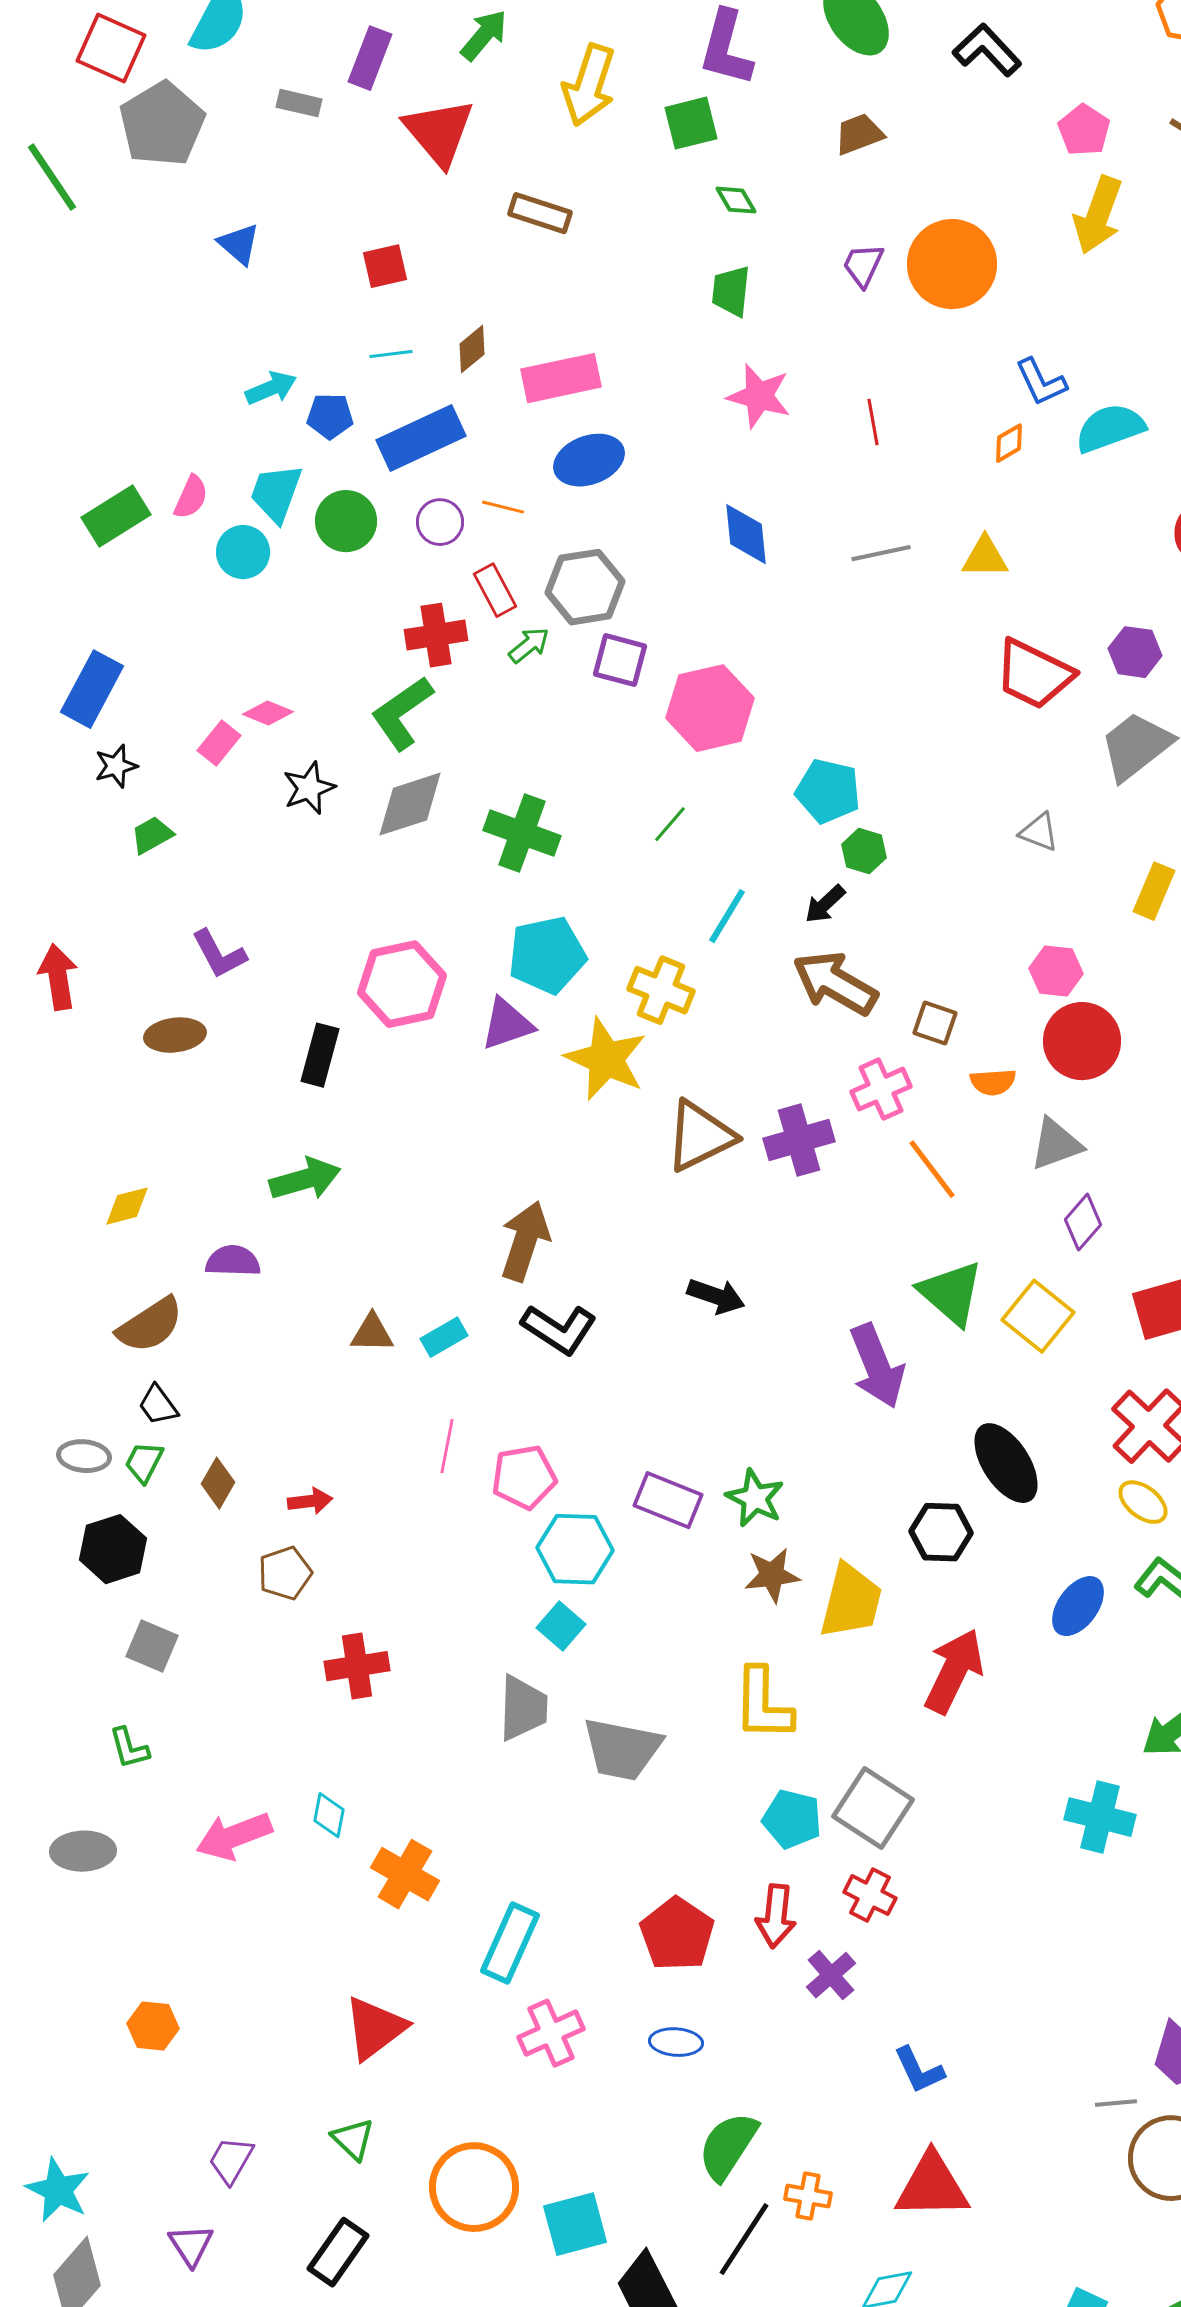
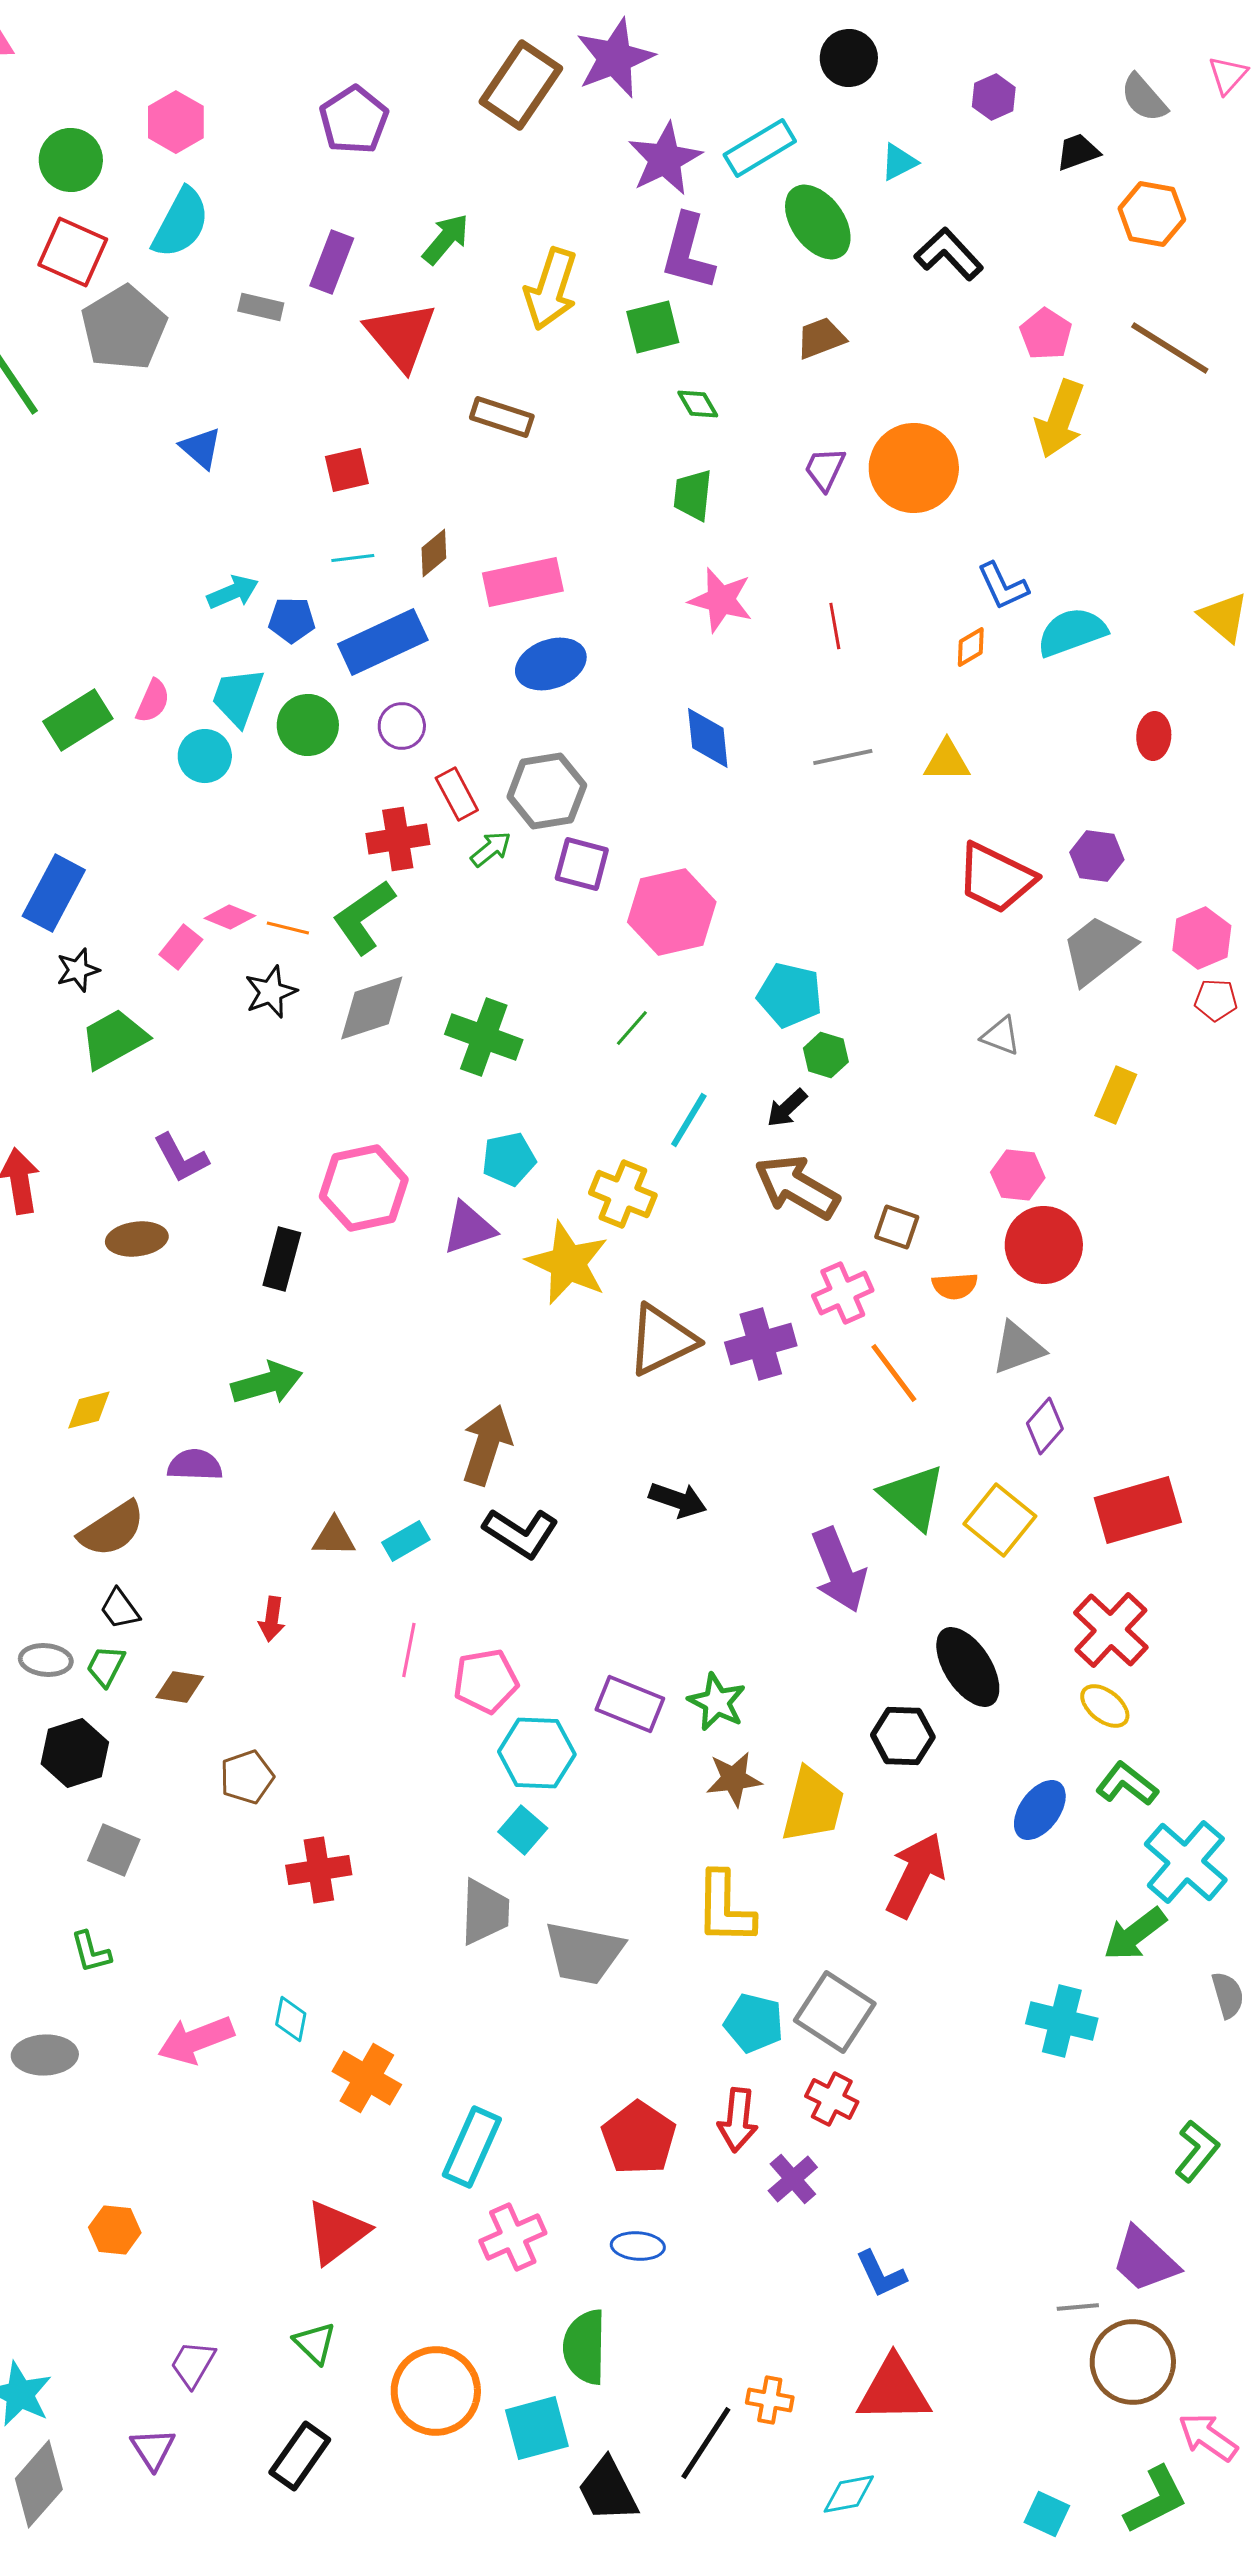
orange line: (503, 507) -> (288, 928), moved
green trapezoid: (152, 835) -> (114, 1039), size x1.6
cyan pentagon: (547, 955) -> (509, 1159), size x0.7
brown diamond: (218, 1483) -> (180, 1687), turned 69
red arrow: (310, 1501) -> (272, 1619), moved, turned 105
green semicircle: (728, 2146) -> (585, 2347), moved, turned -32

